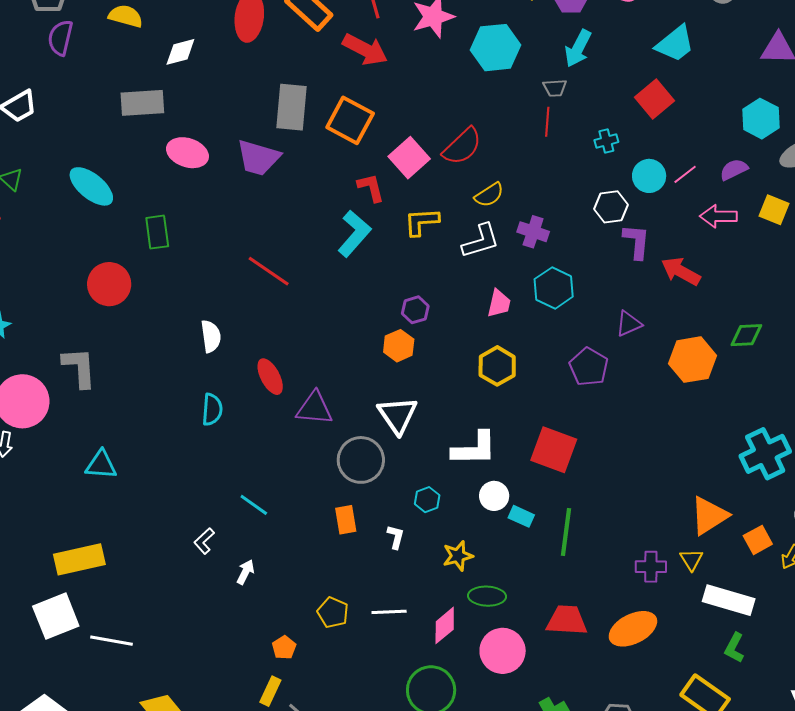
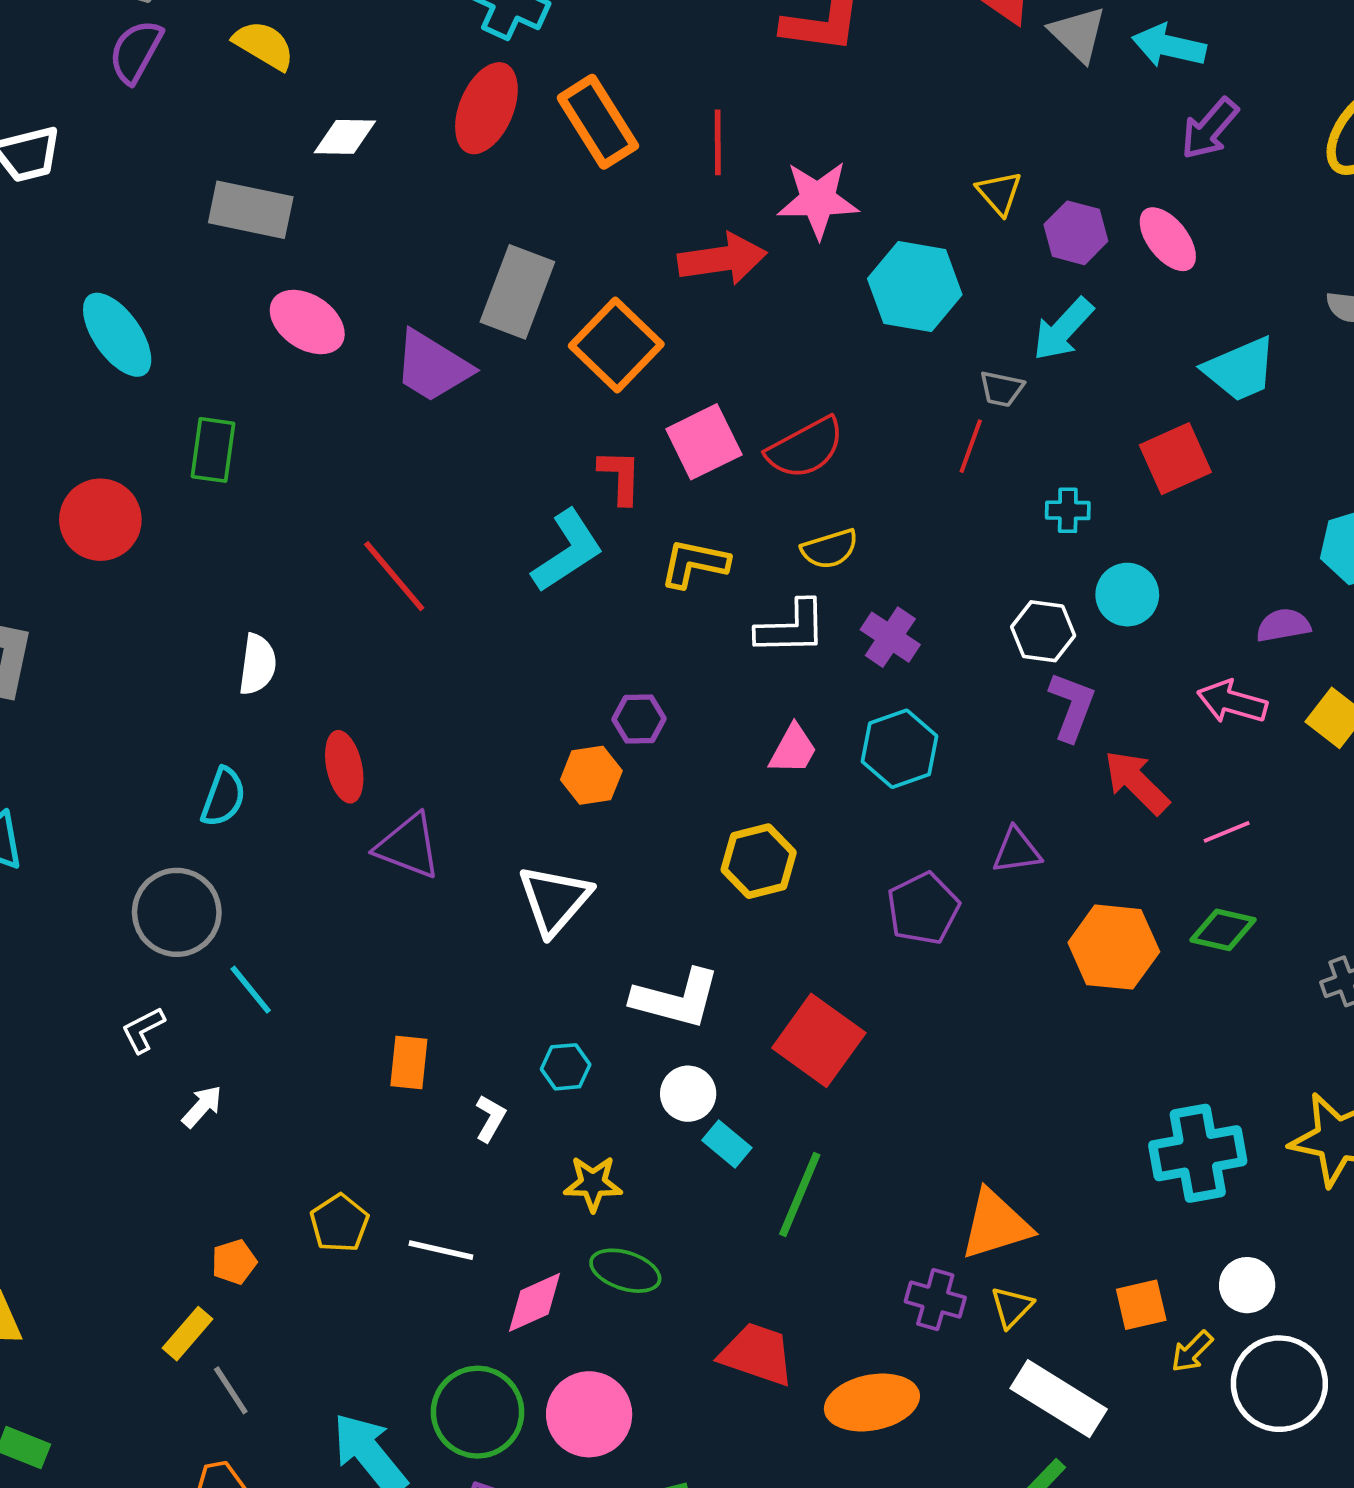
red arrow: (365, 50) -> (722, 259), moved, turned -51
pink line: (685, 174) -> (1227, 832), moved
gray circle: (361, 460) -> (177, 912), moved
orange triangle: (709, 516) -> (996, 1225), moved
pink circle: (503, 651) -> (589, 1414), moved

